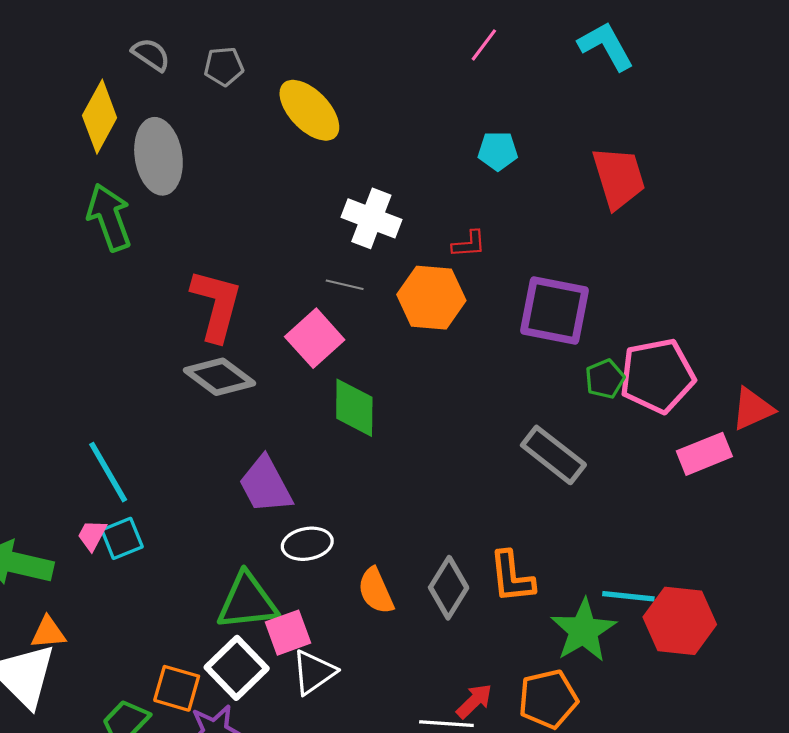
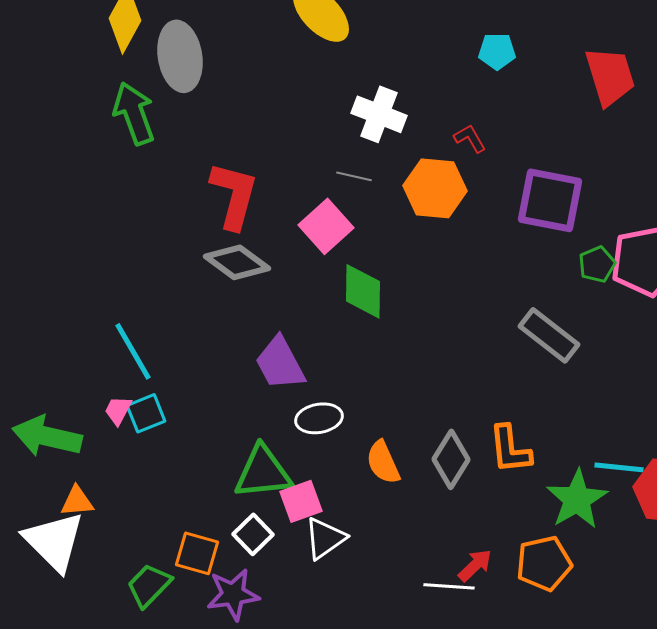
red L-shape: (469, 244) -> (470, 138), turned -116
white square: (237, 668) -> (253, 534), size x0.7

